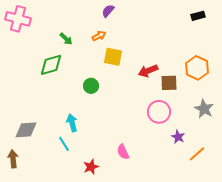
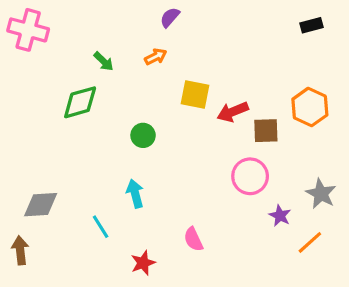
yellow square: (113, 57) -> (195, 94), moved
gray star: (204, 109) -> (321, 194), moved
cyan arrow: (72, 123) -> (135, 194), moved

